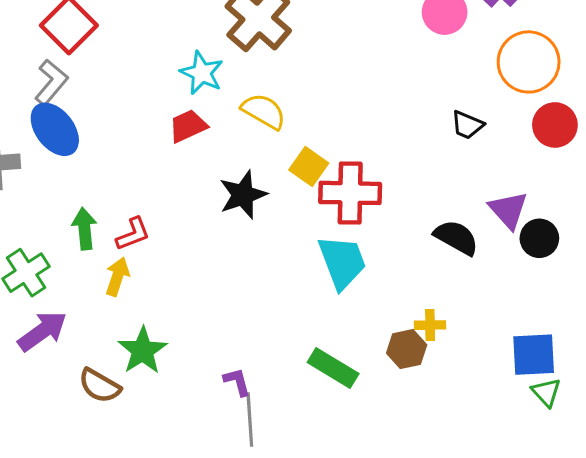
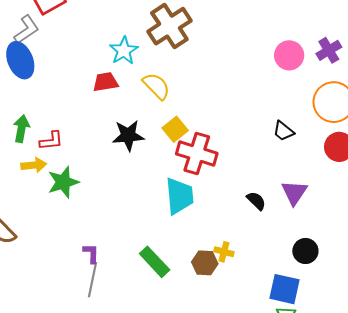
black semicircle: (456, 237) -> (256, 201), size x0.7
black circle: (539, 238) -> (305, 251), moved
yellow arrow: (117, 277) -> (34, 165), turned 50
green star: (143, 351) -> (63, 182), moved

